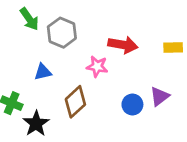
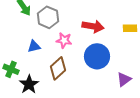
pink star: (97, 66) -> (64, 40), moved
purple triangle: (160, 96) -> (124, 79), moved
blue circle: (132, 104) -> (97, 56), moved, size x1.6

